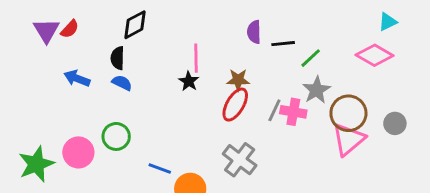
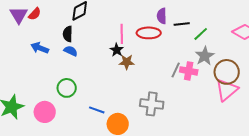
brown star: (238, 80) -> (127, 62), moved
red ellipse: (235, 105) -> (149, 33), moved, turned 60
pink circle: (78, 152) -> (45, 112), moved
gray cross: (240, 160) -> (152, 104), turned -30

